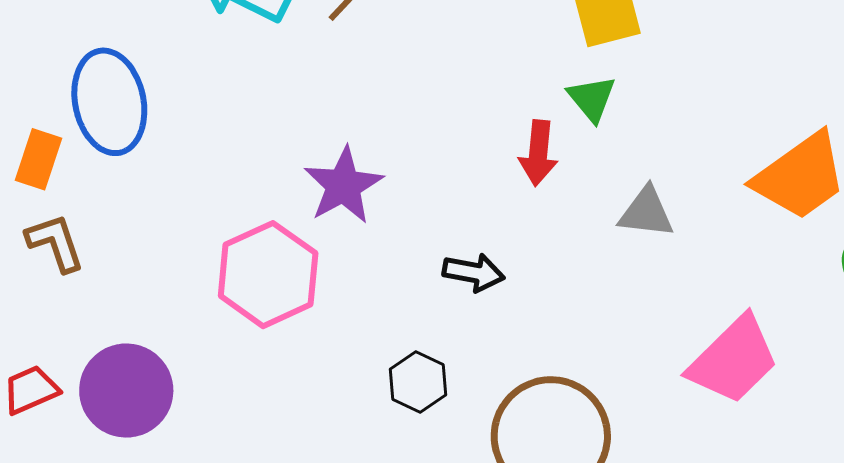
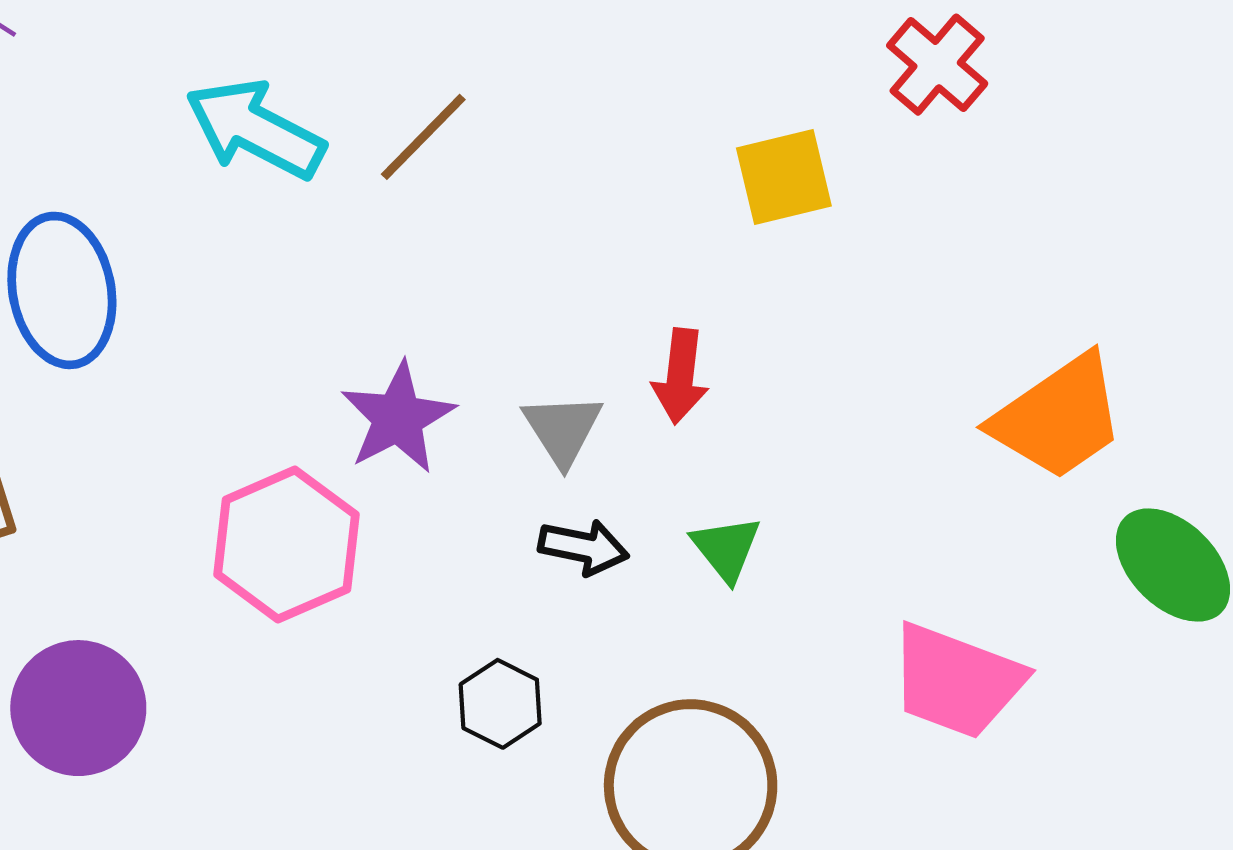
green triangle: (592, 99) -> (726, 548), moved
gray triangle: (646, 212) -> (563, 429), moved, turned 50
pink trapezoid: (733, 360) -> (957, 681), turned 64

